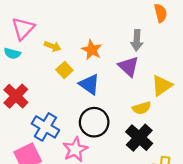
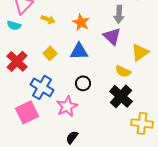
yellow square: (64, 70) -> (50, 53), moved
blue triangle: (89, 84) -> (79, 51), turned -36
yellow semicircle: (142, 108) -> (123, 71), turned 42
black circle: (94, 122) -> (83, 83), size x0.6

